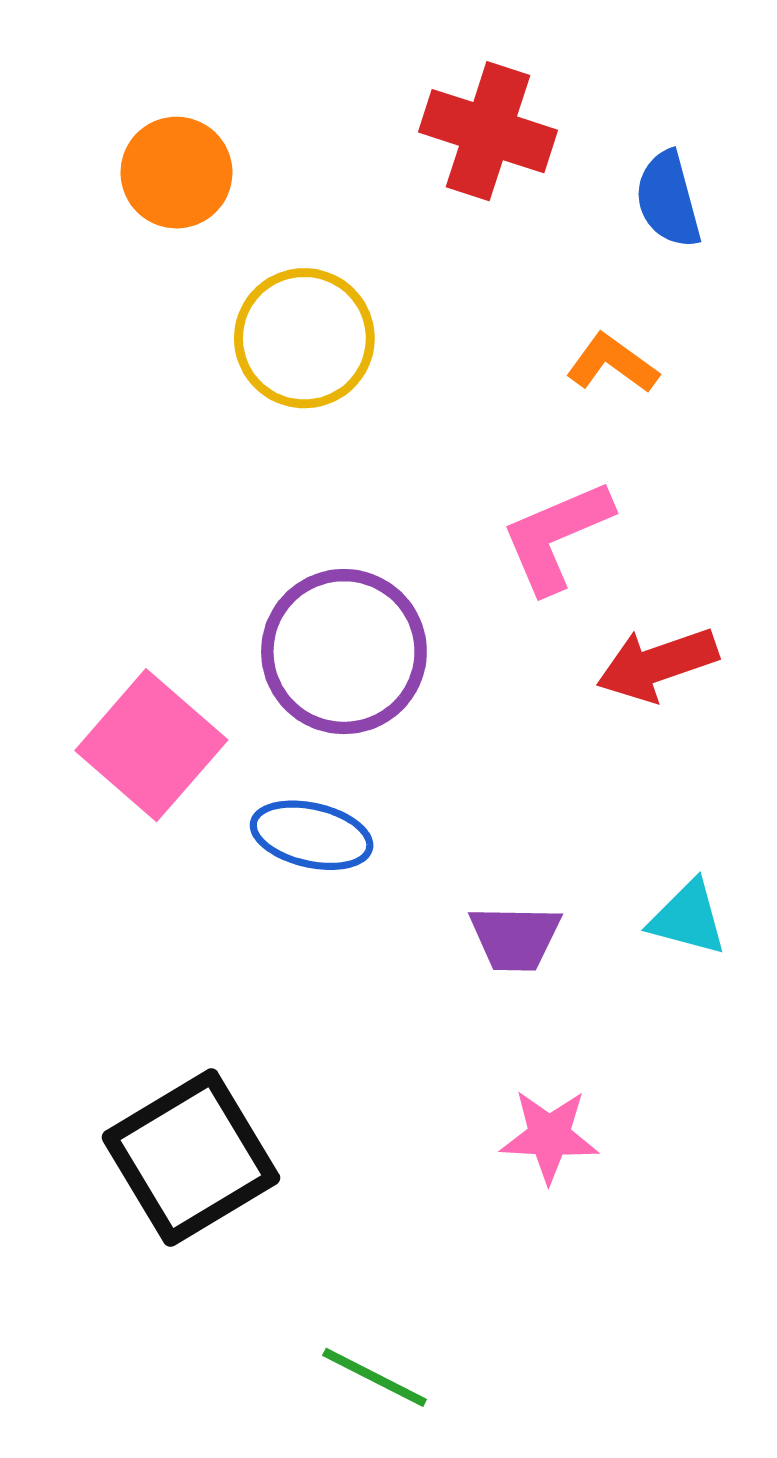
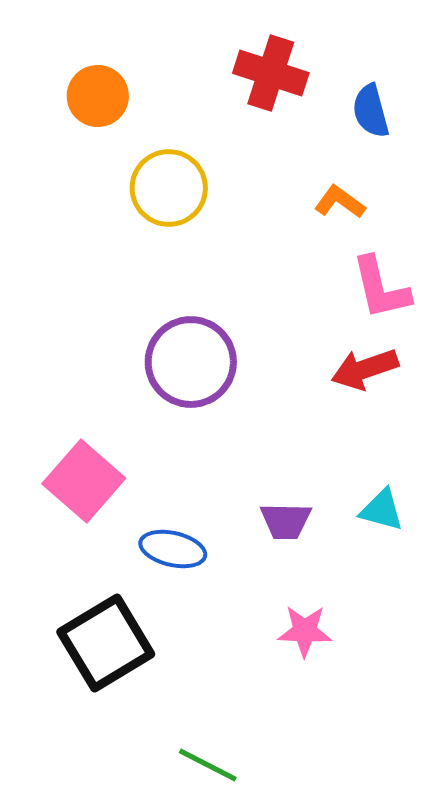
pink L-shape: (556, 536) -> (381, 288), moved, turned -80
pink square: (151, 745) -> (84, 481), moved
blue ellipse: (312, 835) -> (173, 549), moved

